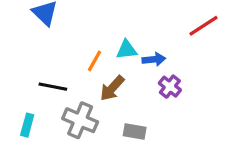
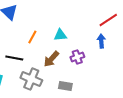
blue arrow: (154, 59) -> (101, 41), moved, turned -88
orange line: (95, 61) -> (32, 37), moved
purple cross: (170, 87) -> (77, 57), moved, turned 32

